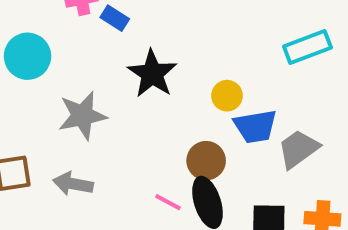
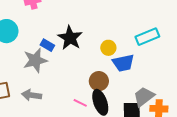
blue rectangle: (115, 18) -> (47, 45), moved
cyan rectangle: (307, 47) -> (147, 37), moved
gray trapezoid: (298, 149) -> (144, 97), moved

